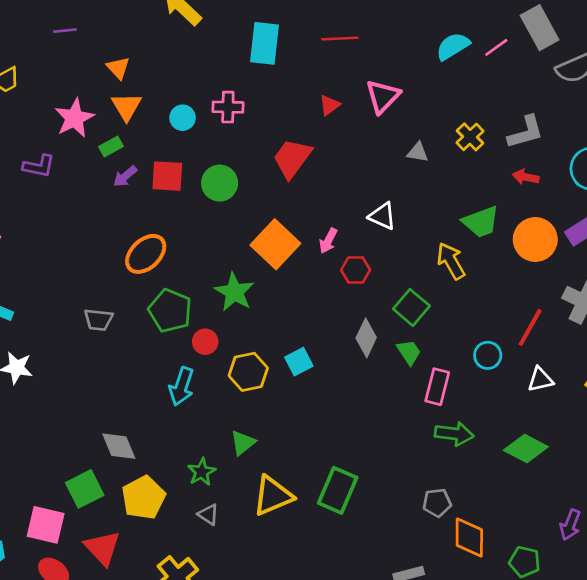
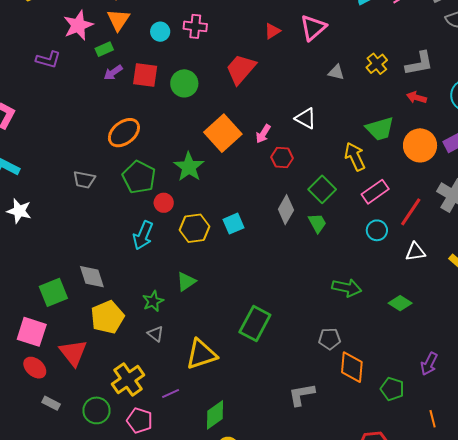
pink rectangle: (437, 387) -> (375, 192), moved, turned 36
green diamond: (526, 448) -> (400, 303), size x0.7
green square: (85, 489) -> (53, 292), moved
yellow triangle: (273, 496) -> (201, 354), moved

